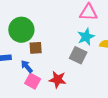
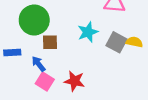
cyan star: (86, 37) -> (88, 32), moved
gray square: (78, 55) -> (117, 42), moved

